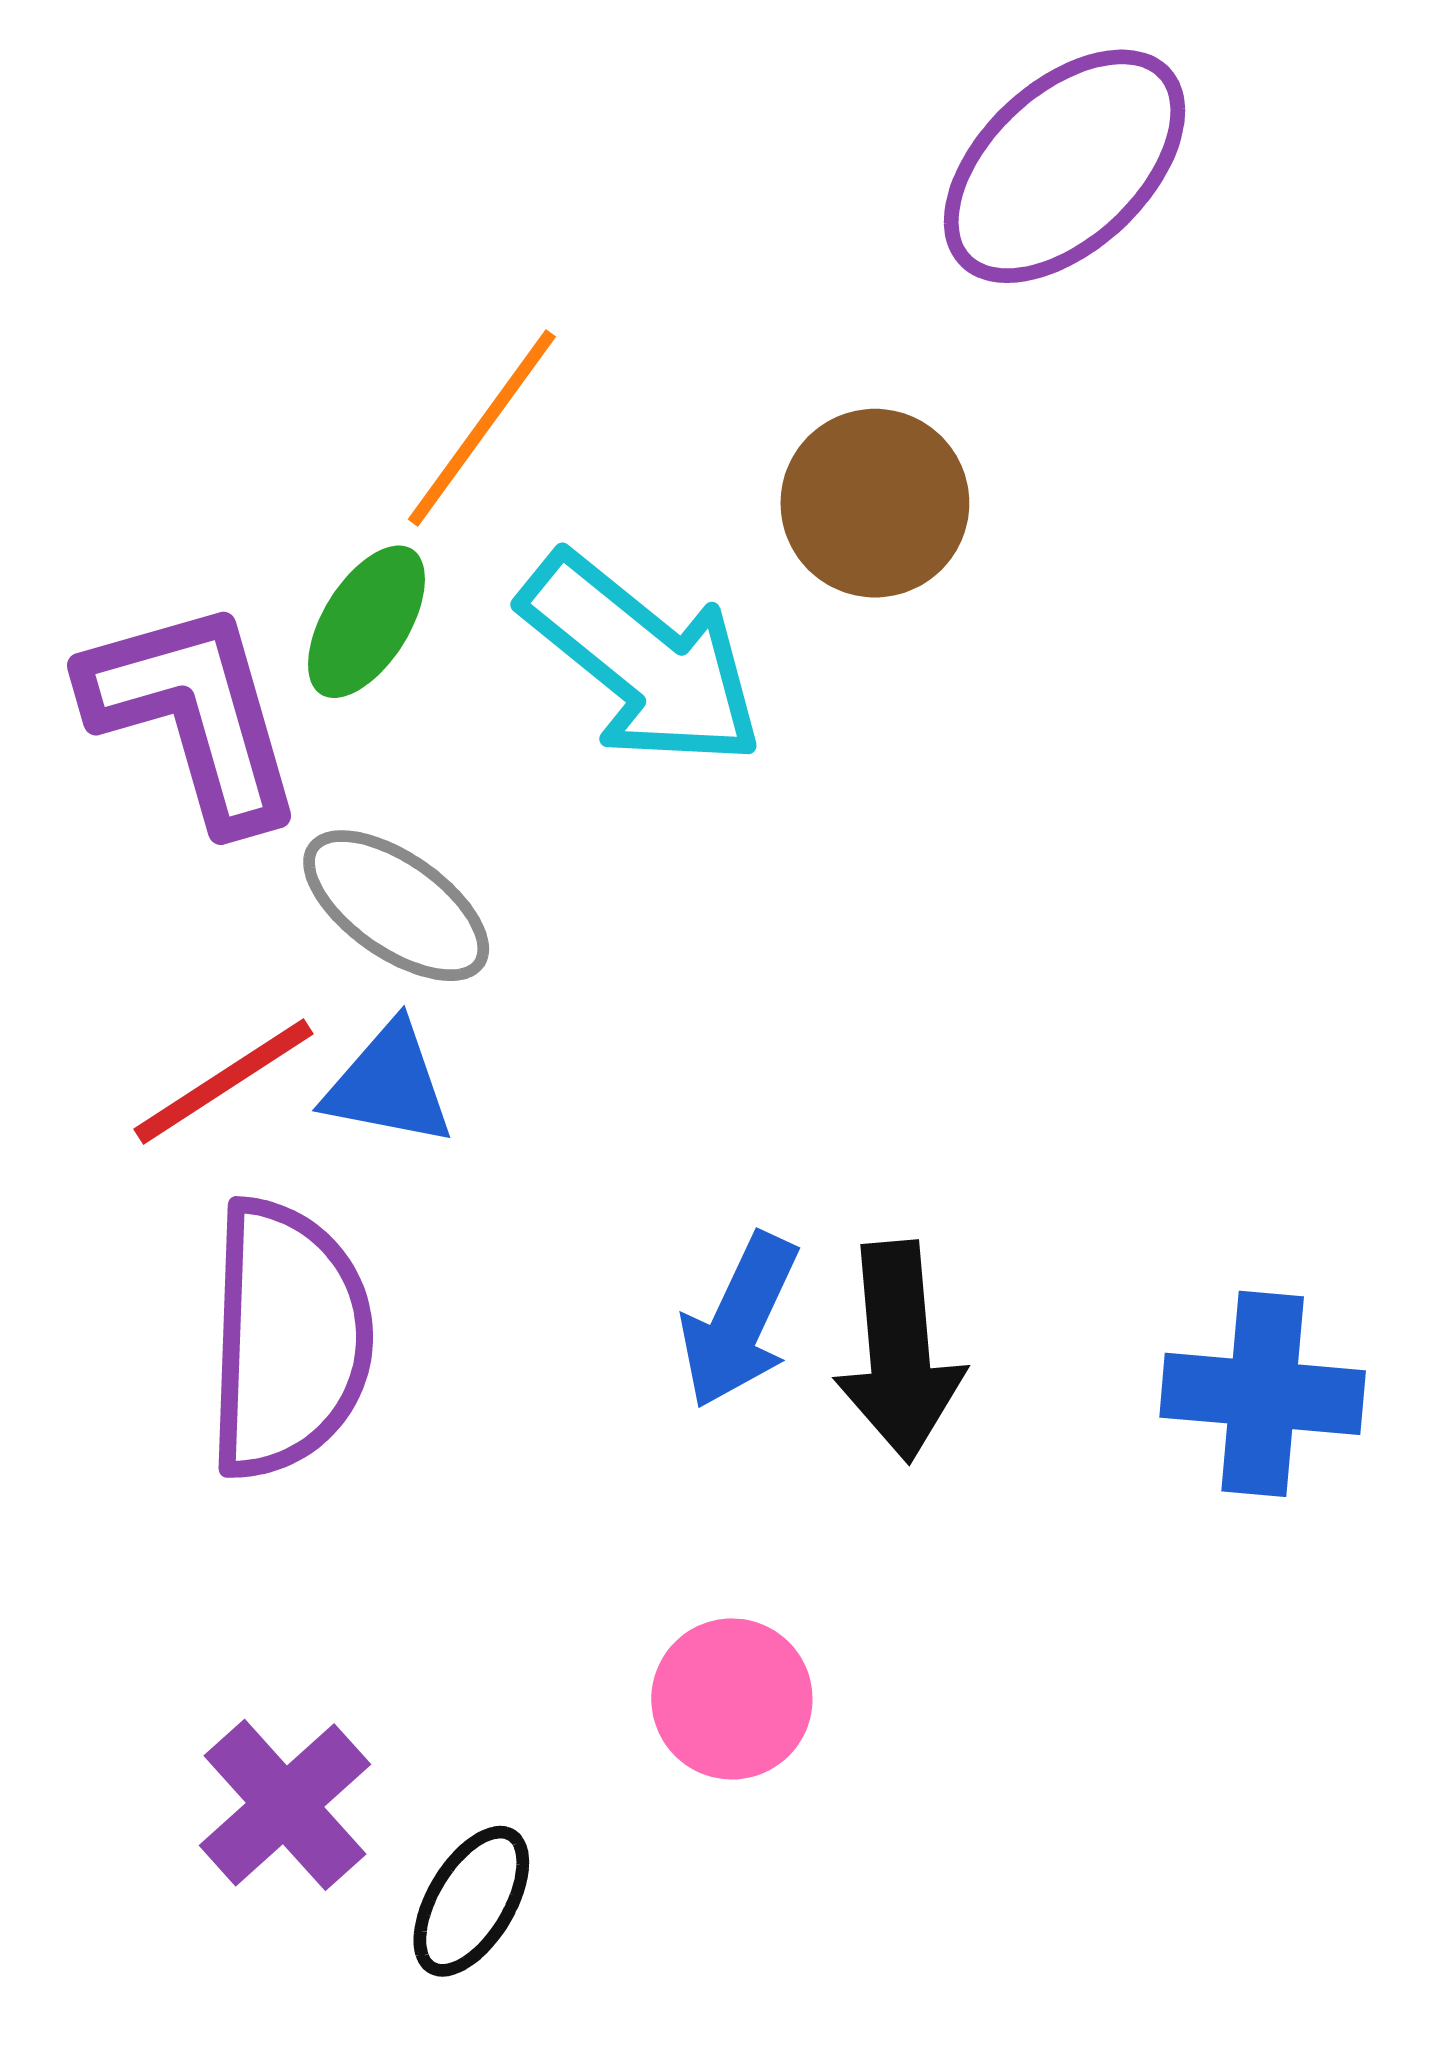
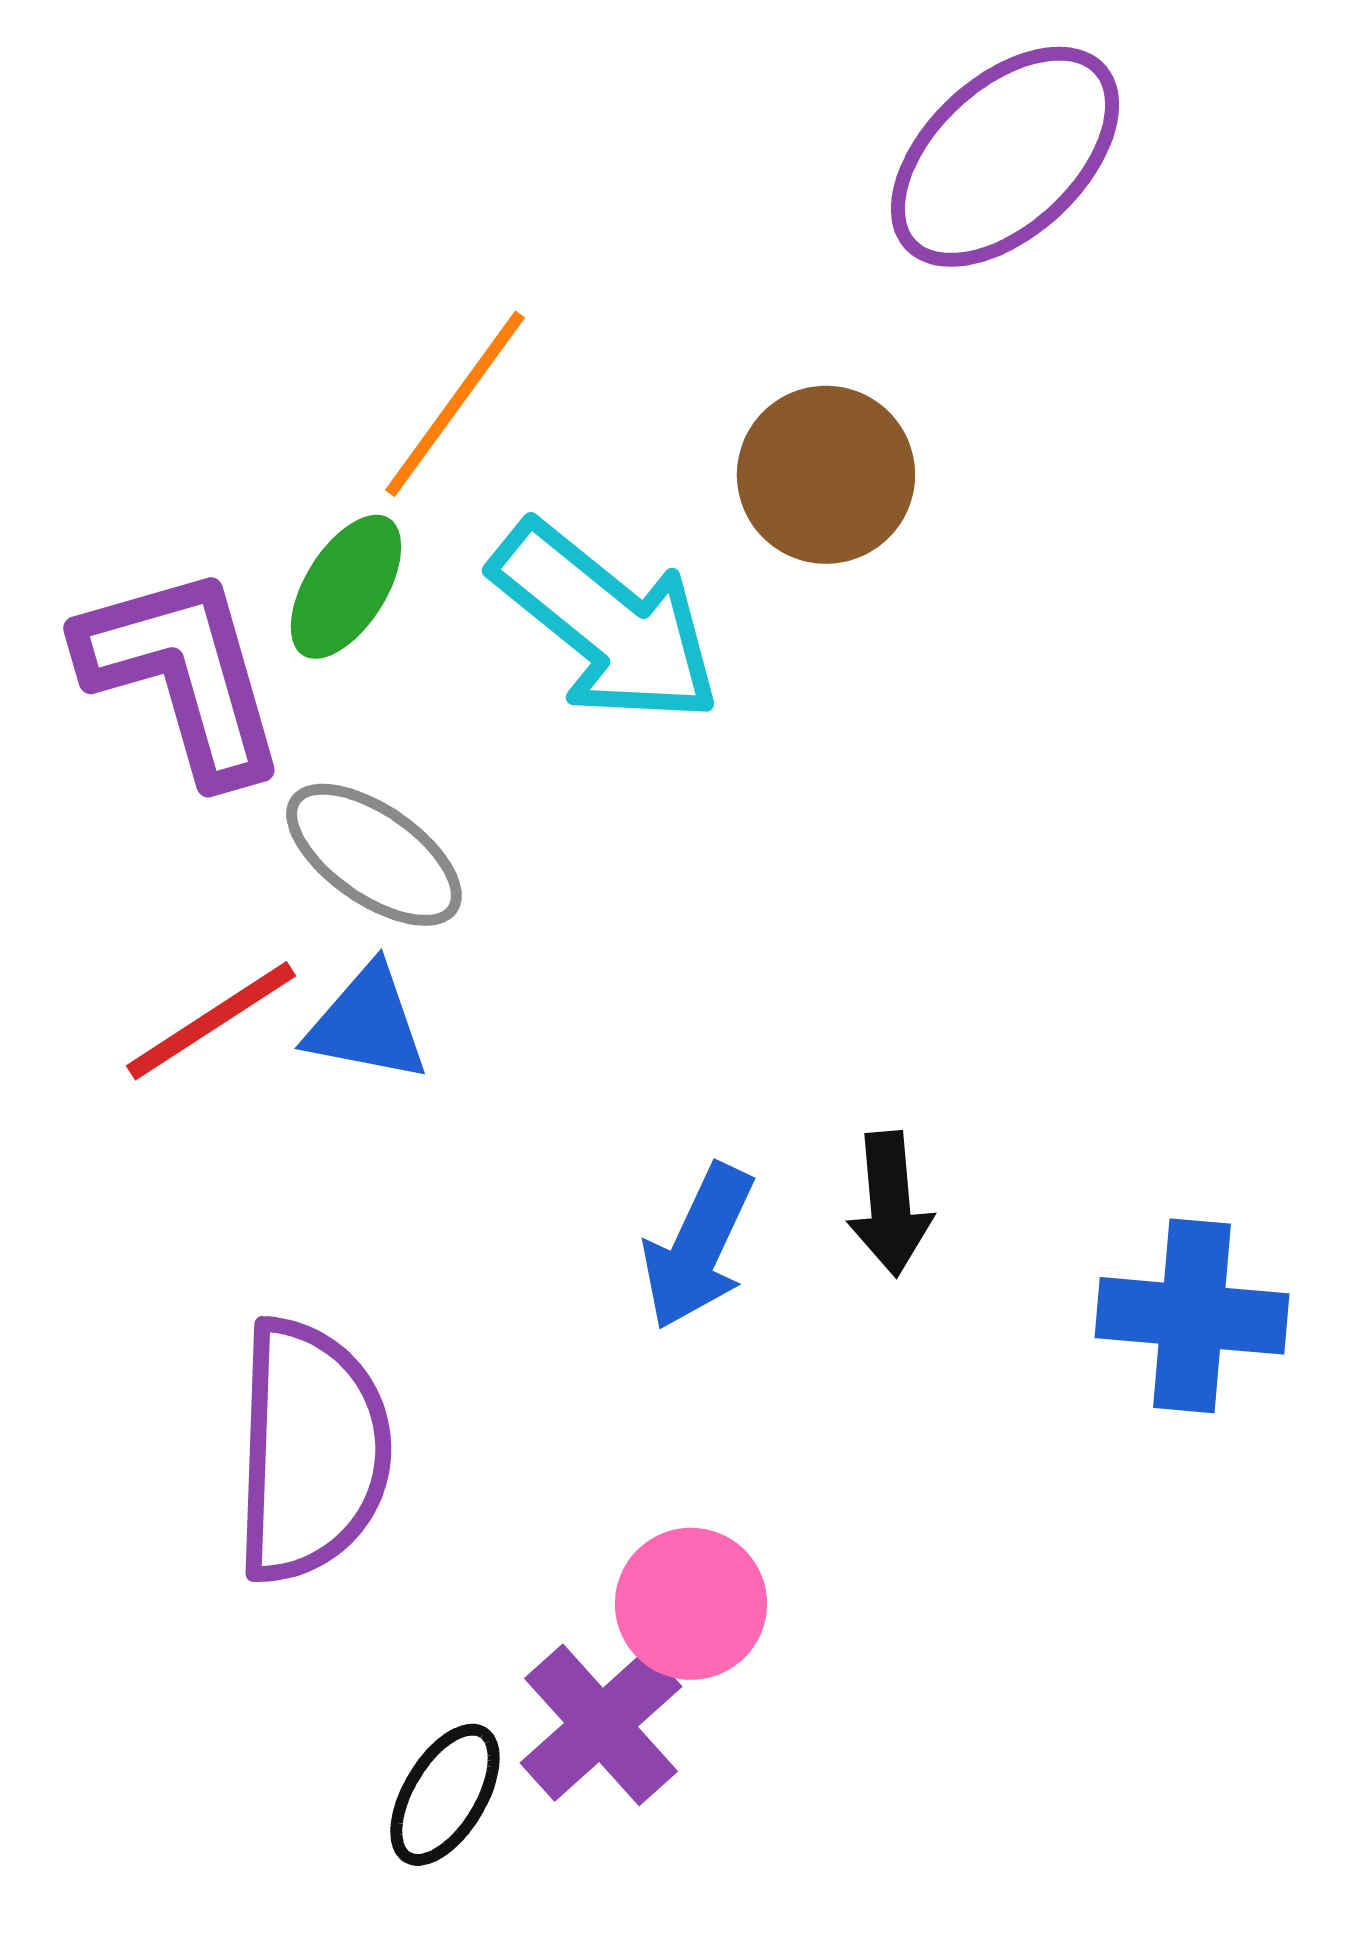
purple semicircle: (288, 1339) -> (311, 1451), moved
black arrow: (899, 1352) -> (890, 1204), moved, size x0.7
purple cross: (285, 1805) -> (601, 1725), moved

